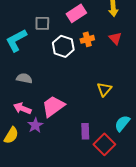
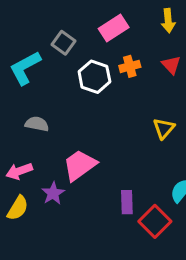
gray square: (42, 23) -> (63, 43), turned 35
yellow triangle: (104, 89) -> (164, 128), moved
pink arrow: (22, 108) -> (19, 171), moved, turned -42

